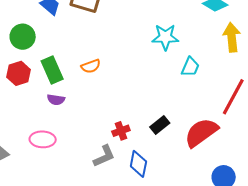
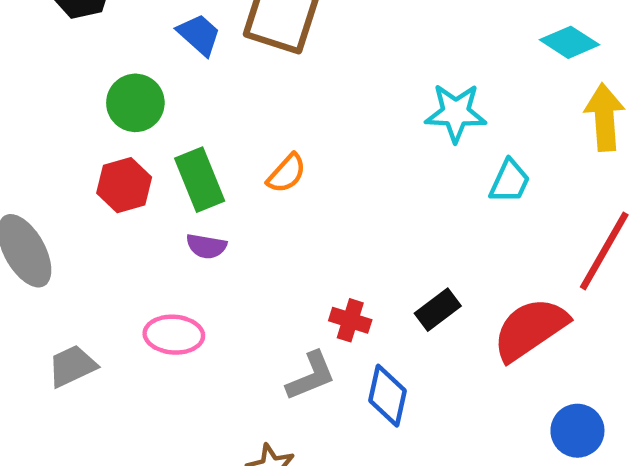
orange semicircle: (91, 66) -> (287, 173), turned -30
red cross: (121, 131) -> (350, 320), turned 36

